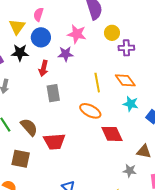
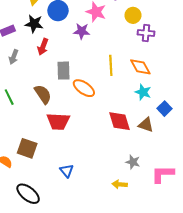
red arrow: (43, 68) -> (43, 47), moved
orange ellipse: (90, 111) -> (84, 88), moved
brown semicircle: (29, 127) -> (43, 94), moved
brown triangle: (144, 151) -> (146, 125), moved
brown square: (21, 159) -> (27, 148), moved

